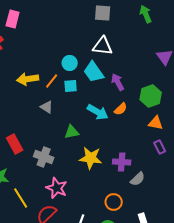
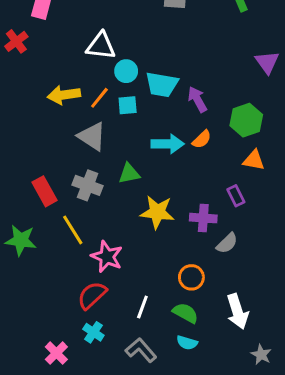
white triangle: (103, 46) -> (101, 46), moved
cyan trapezoid: (94, 72) -> (162, 84), turned -45
gray triangle: (47, 107) -> (92, 136), size x1.5
cyan arrow: (98, 112) -> (168, 144), turned -30
purple rectangle: (160, 147) -> (236, 196), moved
gray cross: (44, 157) -> (88, 185), moved
yellow line: (21, 198) -> (73, 230), moved

